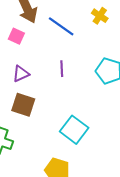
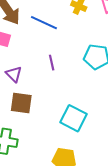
purple triangle: (21, 74) -> (14, 74), turned -42

